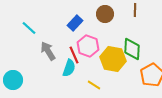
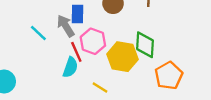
blue rectangle: (75, 23) -> (77, 14), turned -42
cyan line: (29, 28) -> (38, 33), moved
gray arrow: (48, 51) -> (66, 26), moved

